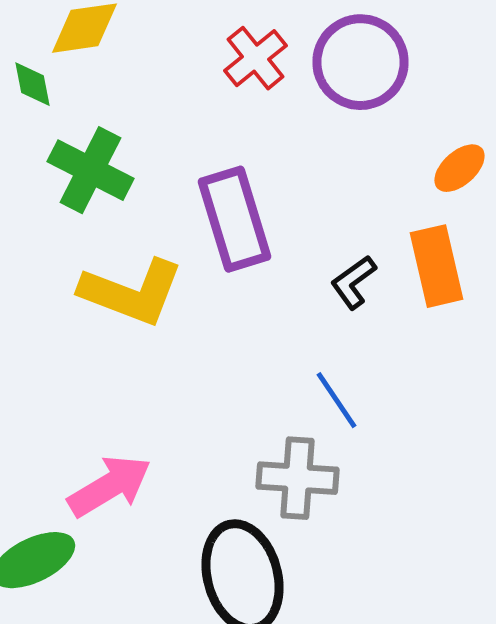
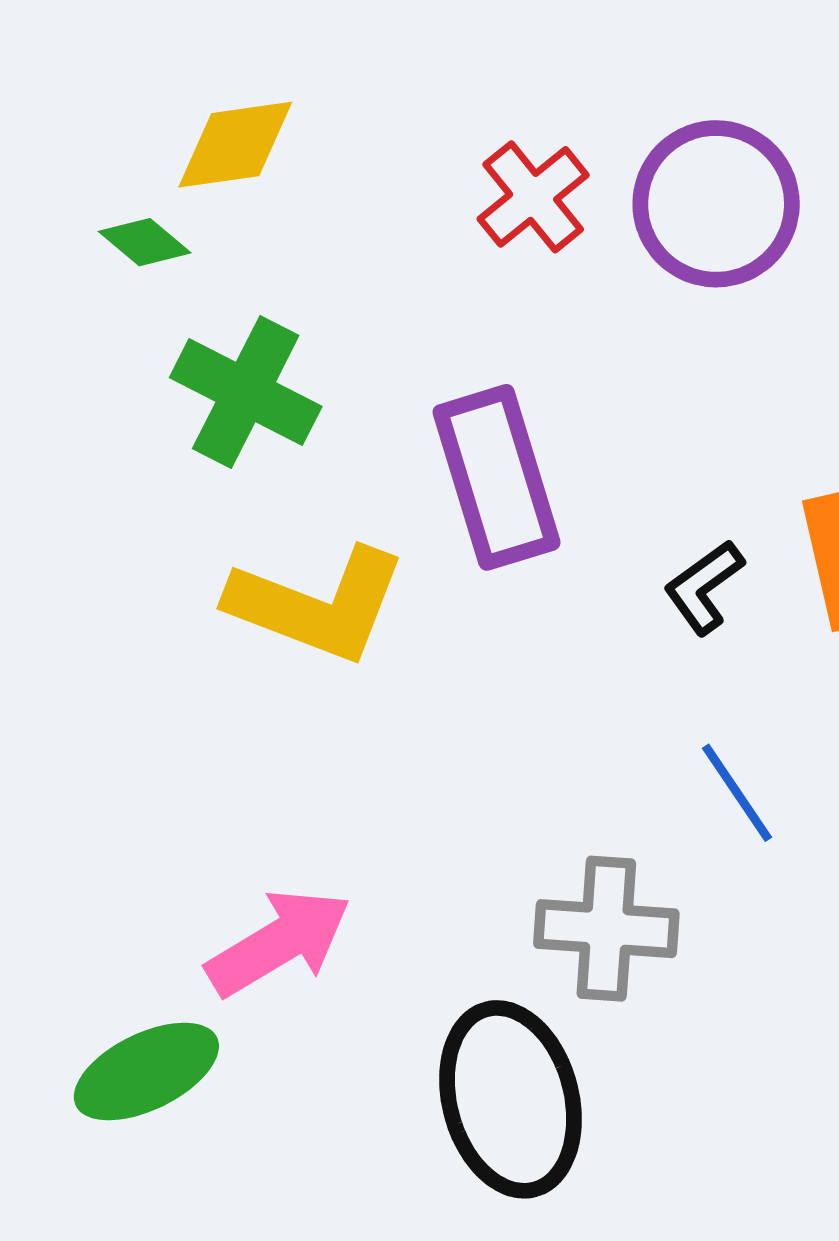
green diamond: (32, 84) -> (145, 242), turned -39
blue line: (336, 400) -> (737, 793), moved

